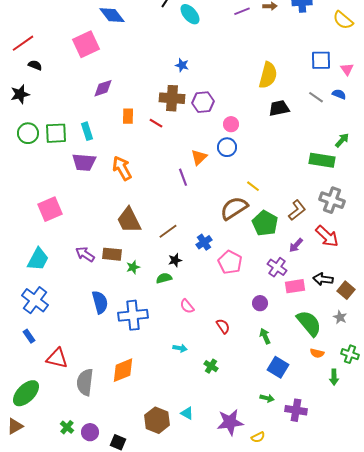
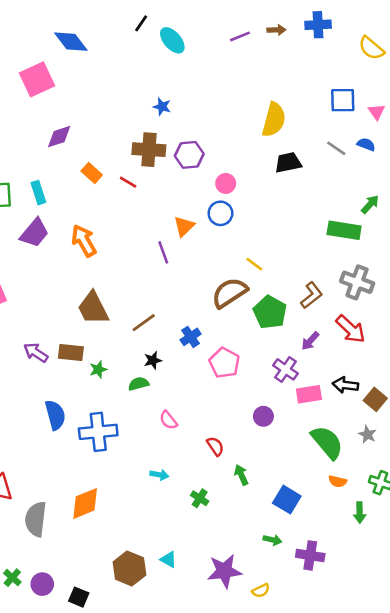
orange rectangle: (128, 116) -> (92, 173), turned -49
purple trapezoid: (84, 162) -> (34, 233), turned -55
green arrow: (265, 336) -> (241, 475), moved

